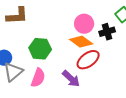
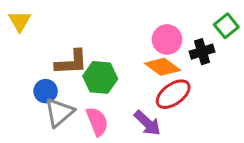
brown L-shape: (17, 16) -> (71, 62), moved
pink semicircle: (38, 78) -> (97, 121), turned -42

